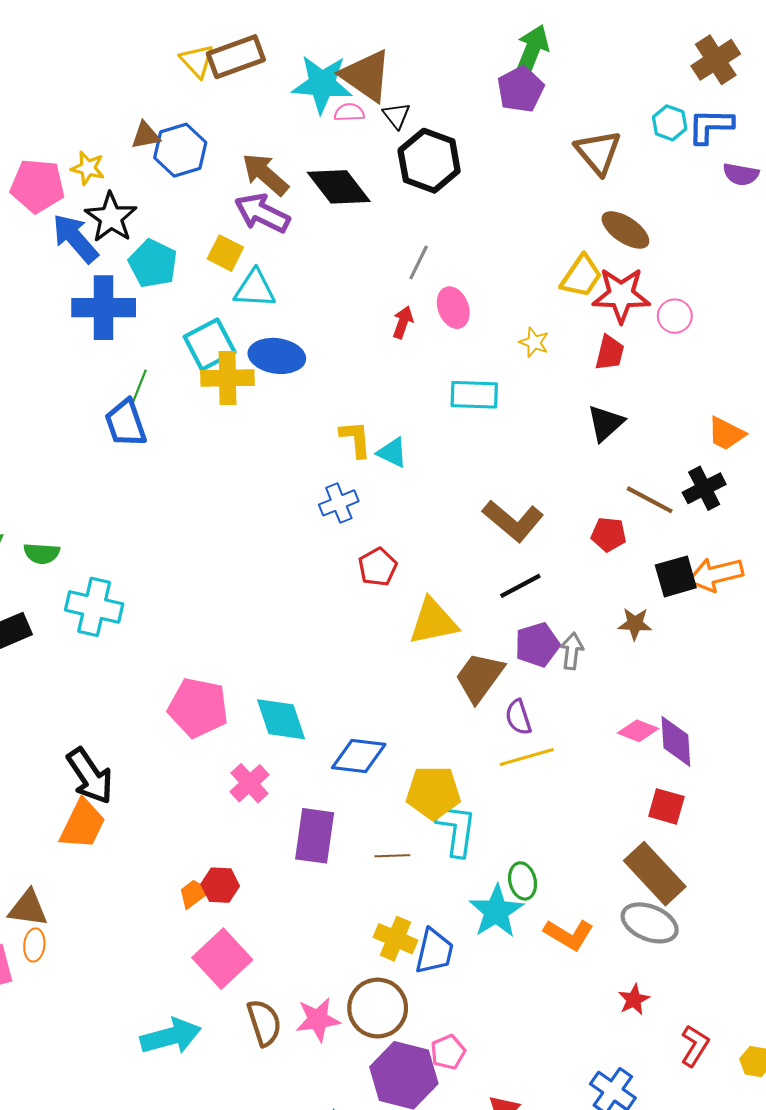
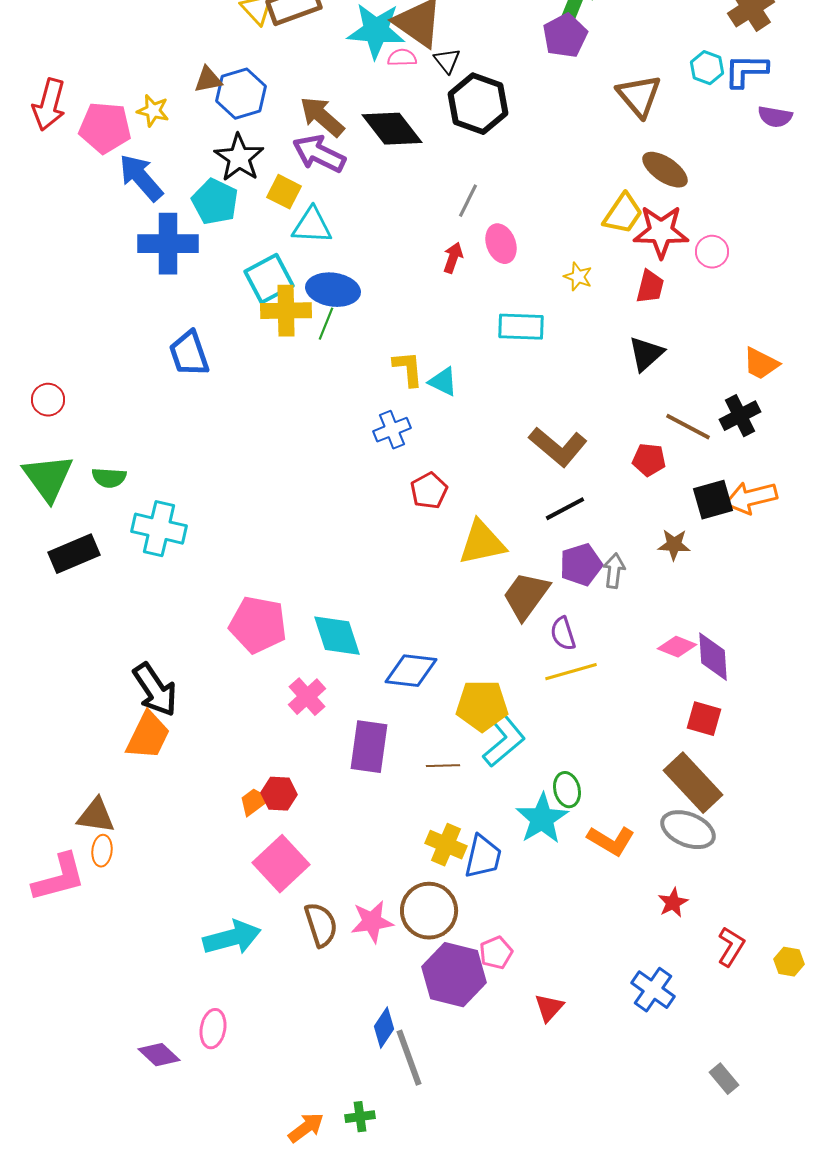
black star: (111, 217) -> (239, 158), moved
green line: (139, 386) -> (326, 324), moved
cyan L-shape: (456, 830) -> (504, 741), turned 42

